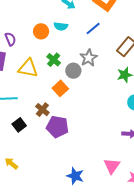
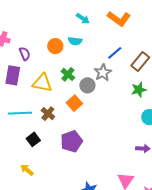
blue line: (93, 28) -> (115, 53), moved
brown cross: (42, 110) -> (48, 114), moved
purple pentagon: (57, 127) -> (71, 141), turned -30
yellow arrow: (11, 163) -> (27, 170), moved

